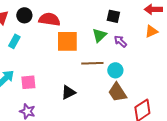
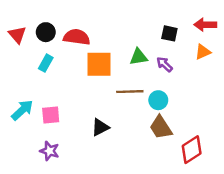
black square: (113, 16) -> (169, 33), moved
green triangle: (99, 35) -> (139, 57), turned 35
cyan rectangle: (14, 41) -> (46, 63), moved

